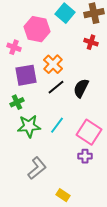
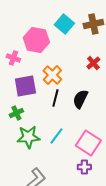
red cross: (91, 42) -> (93, 63), moved, turned 32
black line: (56, 87) -> (55, 98), turned -36

